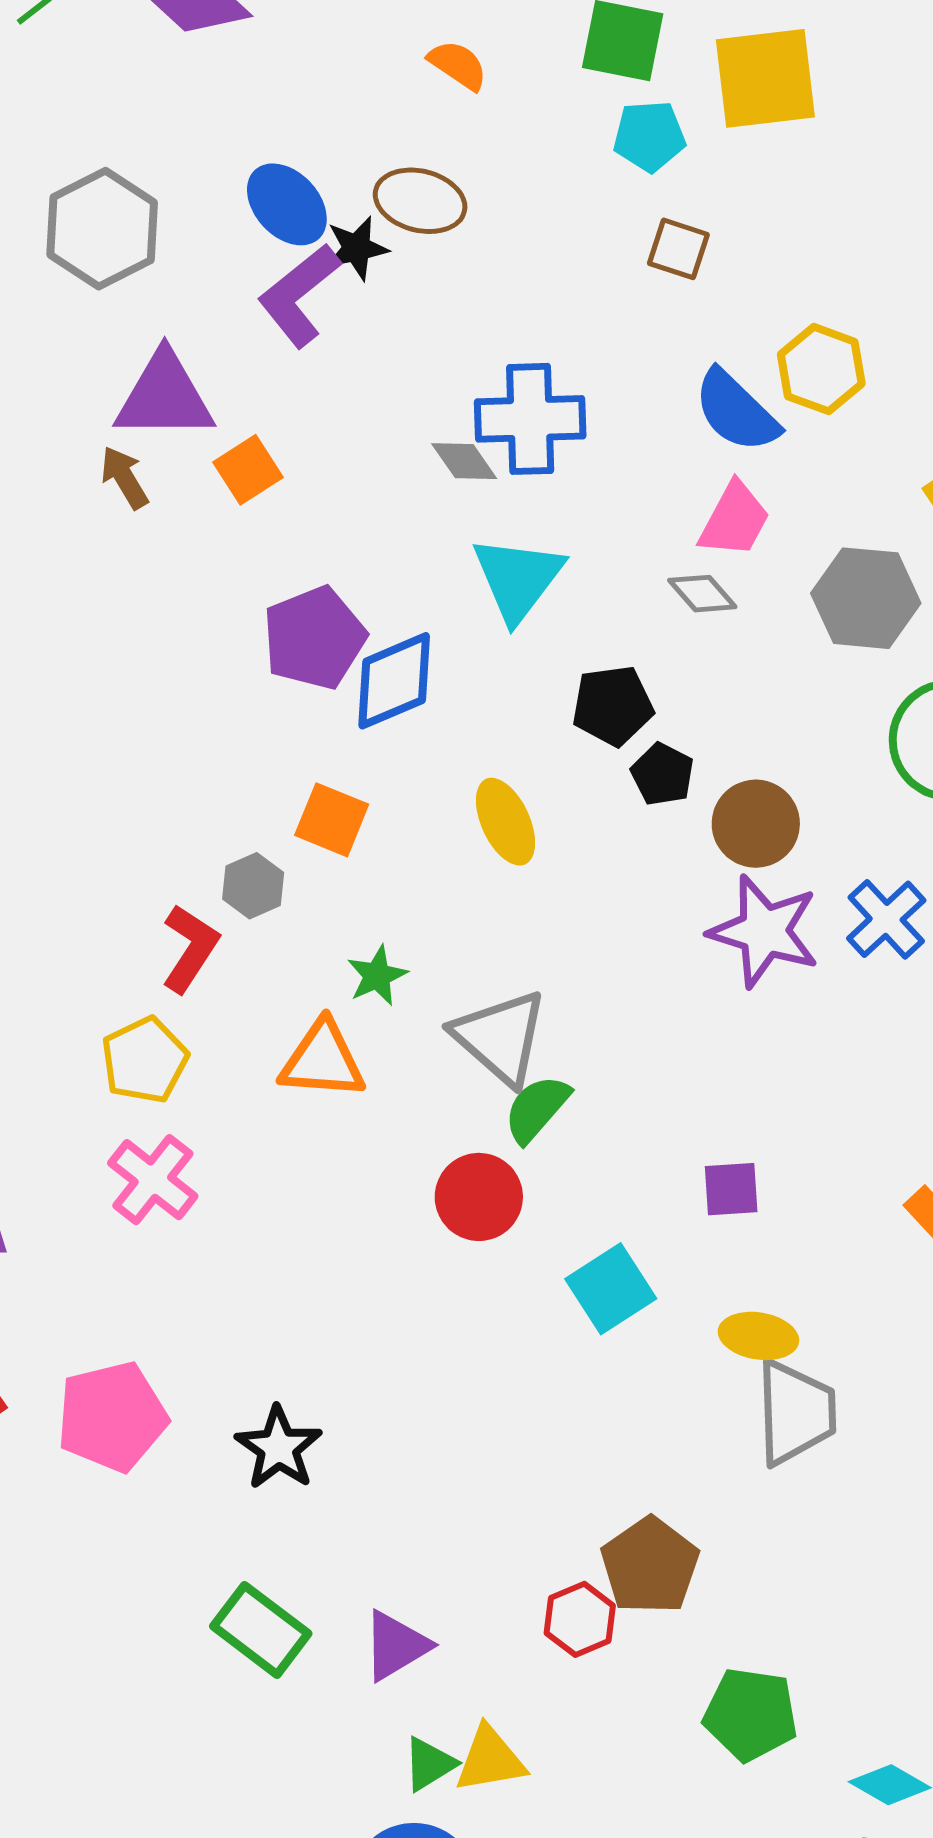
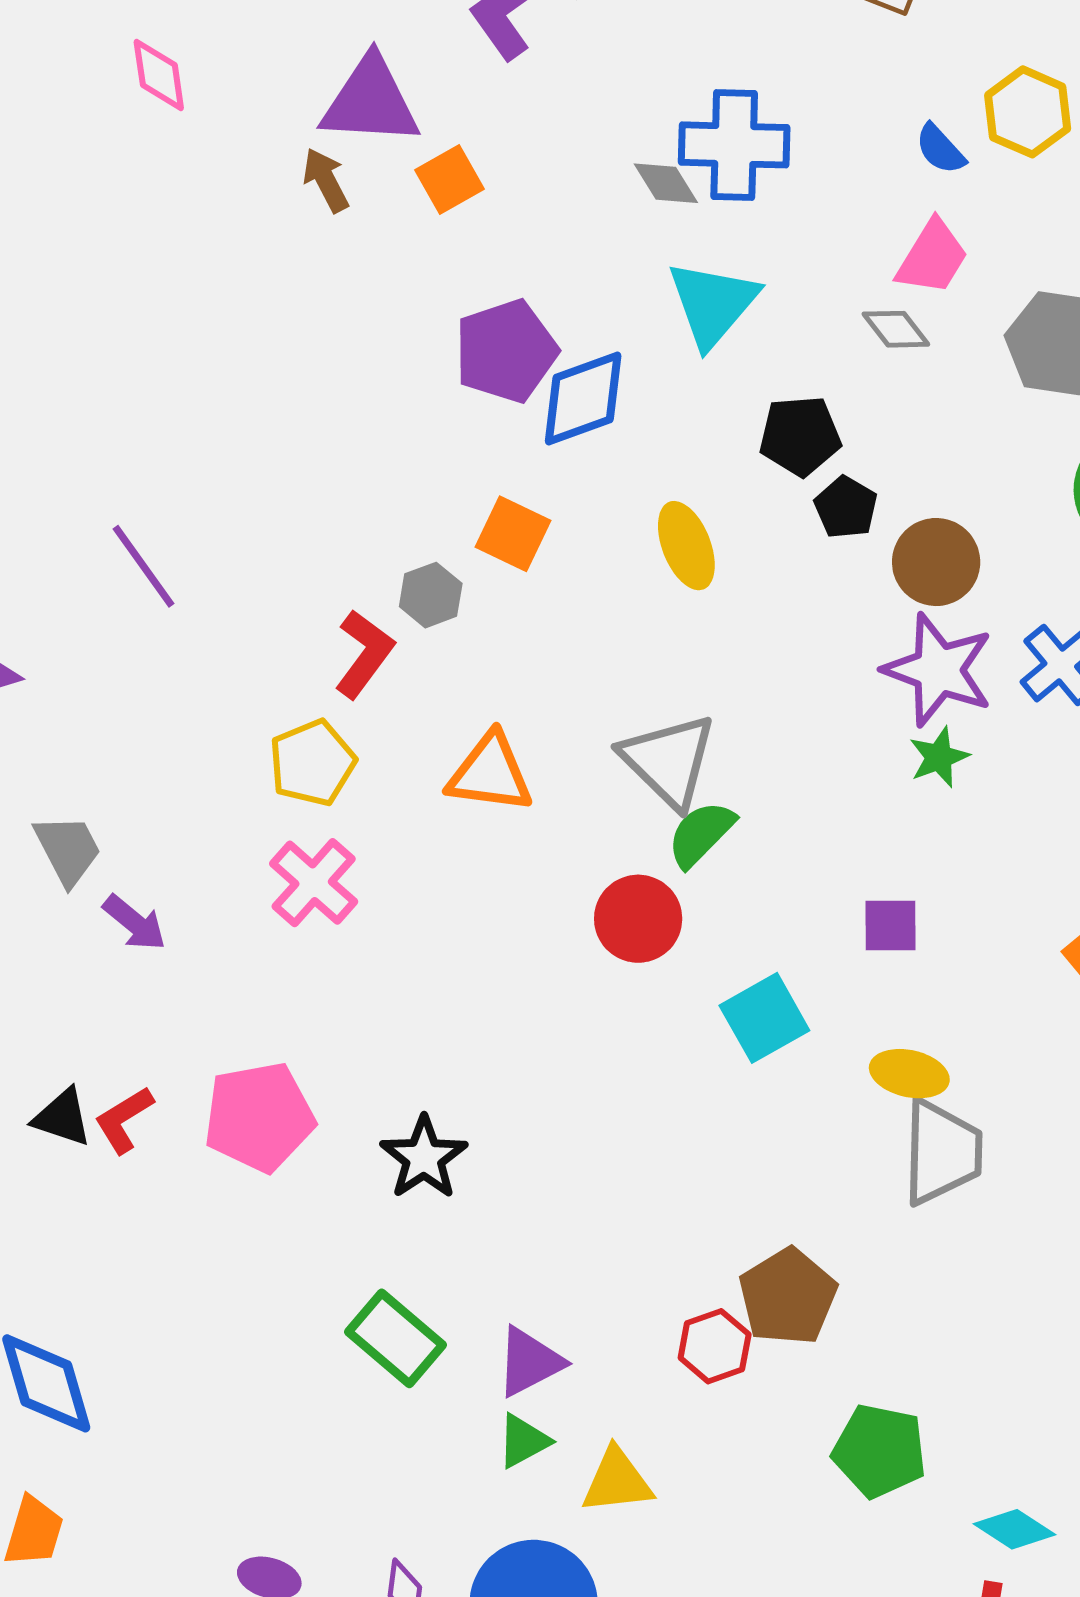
blue semicircle: (736, 411) -> (940, 149), size x0.6
green star: (377, 976) -> (939, 757), moved
green triangle: (429, 1764) -> (523, 1441), moved

